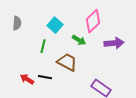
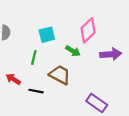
cyan square: (55, 25) -> (47, 35), turned 35
red arrow: (27, 79) -> (13, 79), moved

